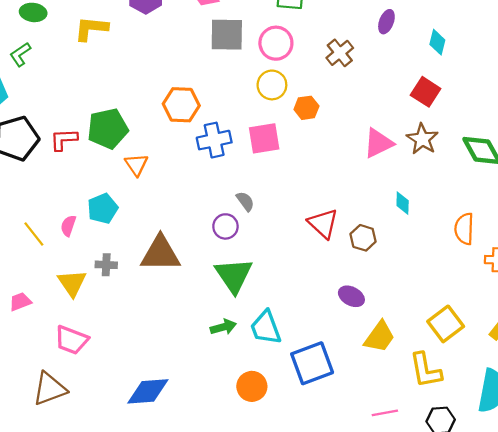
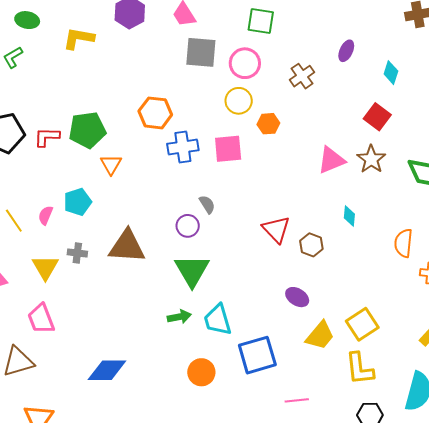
yellow square: (446, 324) -> (362, 324), moved
pink trapezoid: (71, 340) -> (41, 319), turned 44
pink line: (385, 413) -> (297, 400), moved

